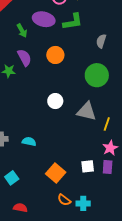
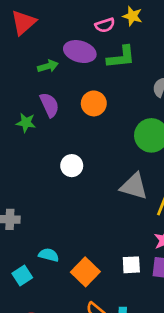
green arrow: (22, 31) -> (48, 66), turned -80
white circle: (55, 101) -> (72, 166), moved
cyan semicircle: (29, 142) -> (49, 255), moved

